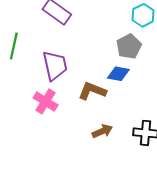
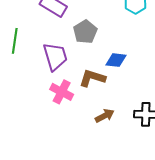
gray pentagon: (129, 46) -> (85, 32), moved
pink cross: (46, 101) -> (62, 92), moved

